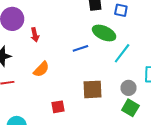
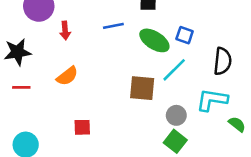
blue square: (121, 10) -> (185, 35), moved
blue line: (80, 48) -> (113, 26), moved
brown square: (92, 89) -> (142, 88), moved

